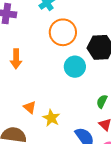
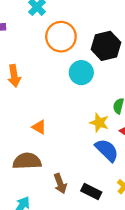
yellow star: (51, 118) -> (99, 123), moved

